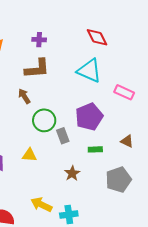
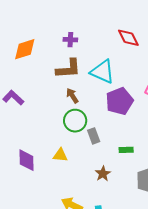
cyan triangle: (89, 71) -> (103, 72), moved
brown arrow: (24, 96) -> (72, 96), moved
purple pentagon: (89, 117) -> (119, 101), moved

